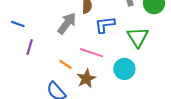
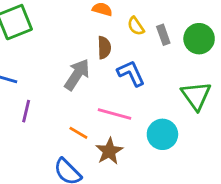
blue L-shape: (105, 25) -> (131, 73), turned 75
green triangle: (138, 37) -> (196, 96), moved

